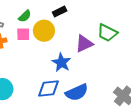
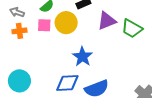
purple triangle: (84, 44) -> (107, 21), moved

